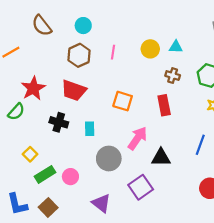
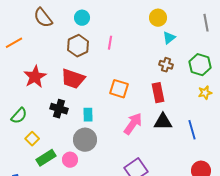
cyan triangle: (176, 47) -> (169, 38), turned -40
yellow circle: (150, 49) -> (158, 18), moved
green semicircle: (16, 112) -> (19, 116), moved
blue line: (200, 145) -> (192, 130), turned -36
black triangle: (161, 157) -> (163, 122), moved
gray circle: (109, 158) -> (85, 140), moved

